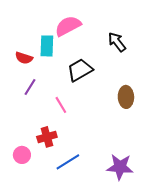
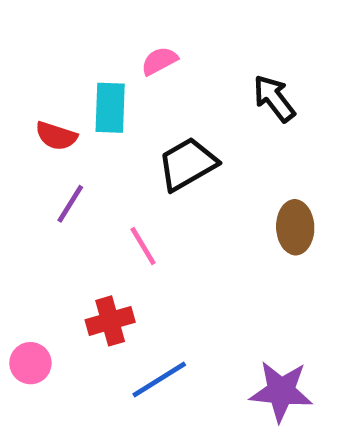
pink semicircle: (68, 26) -> (159, 61), size x0.6
pink circle: (22, 155) -> (30, 363), moved

